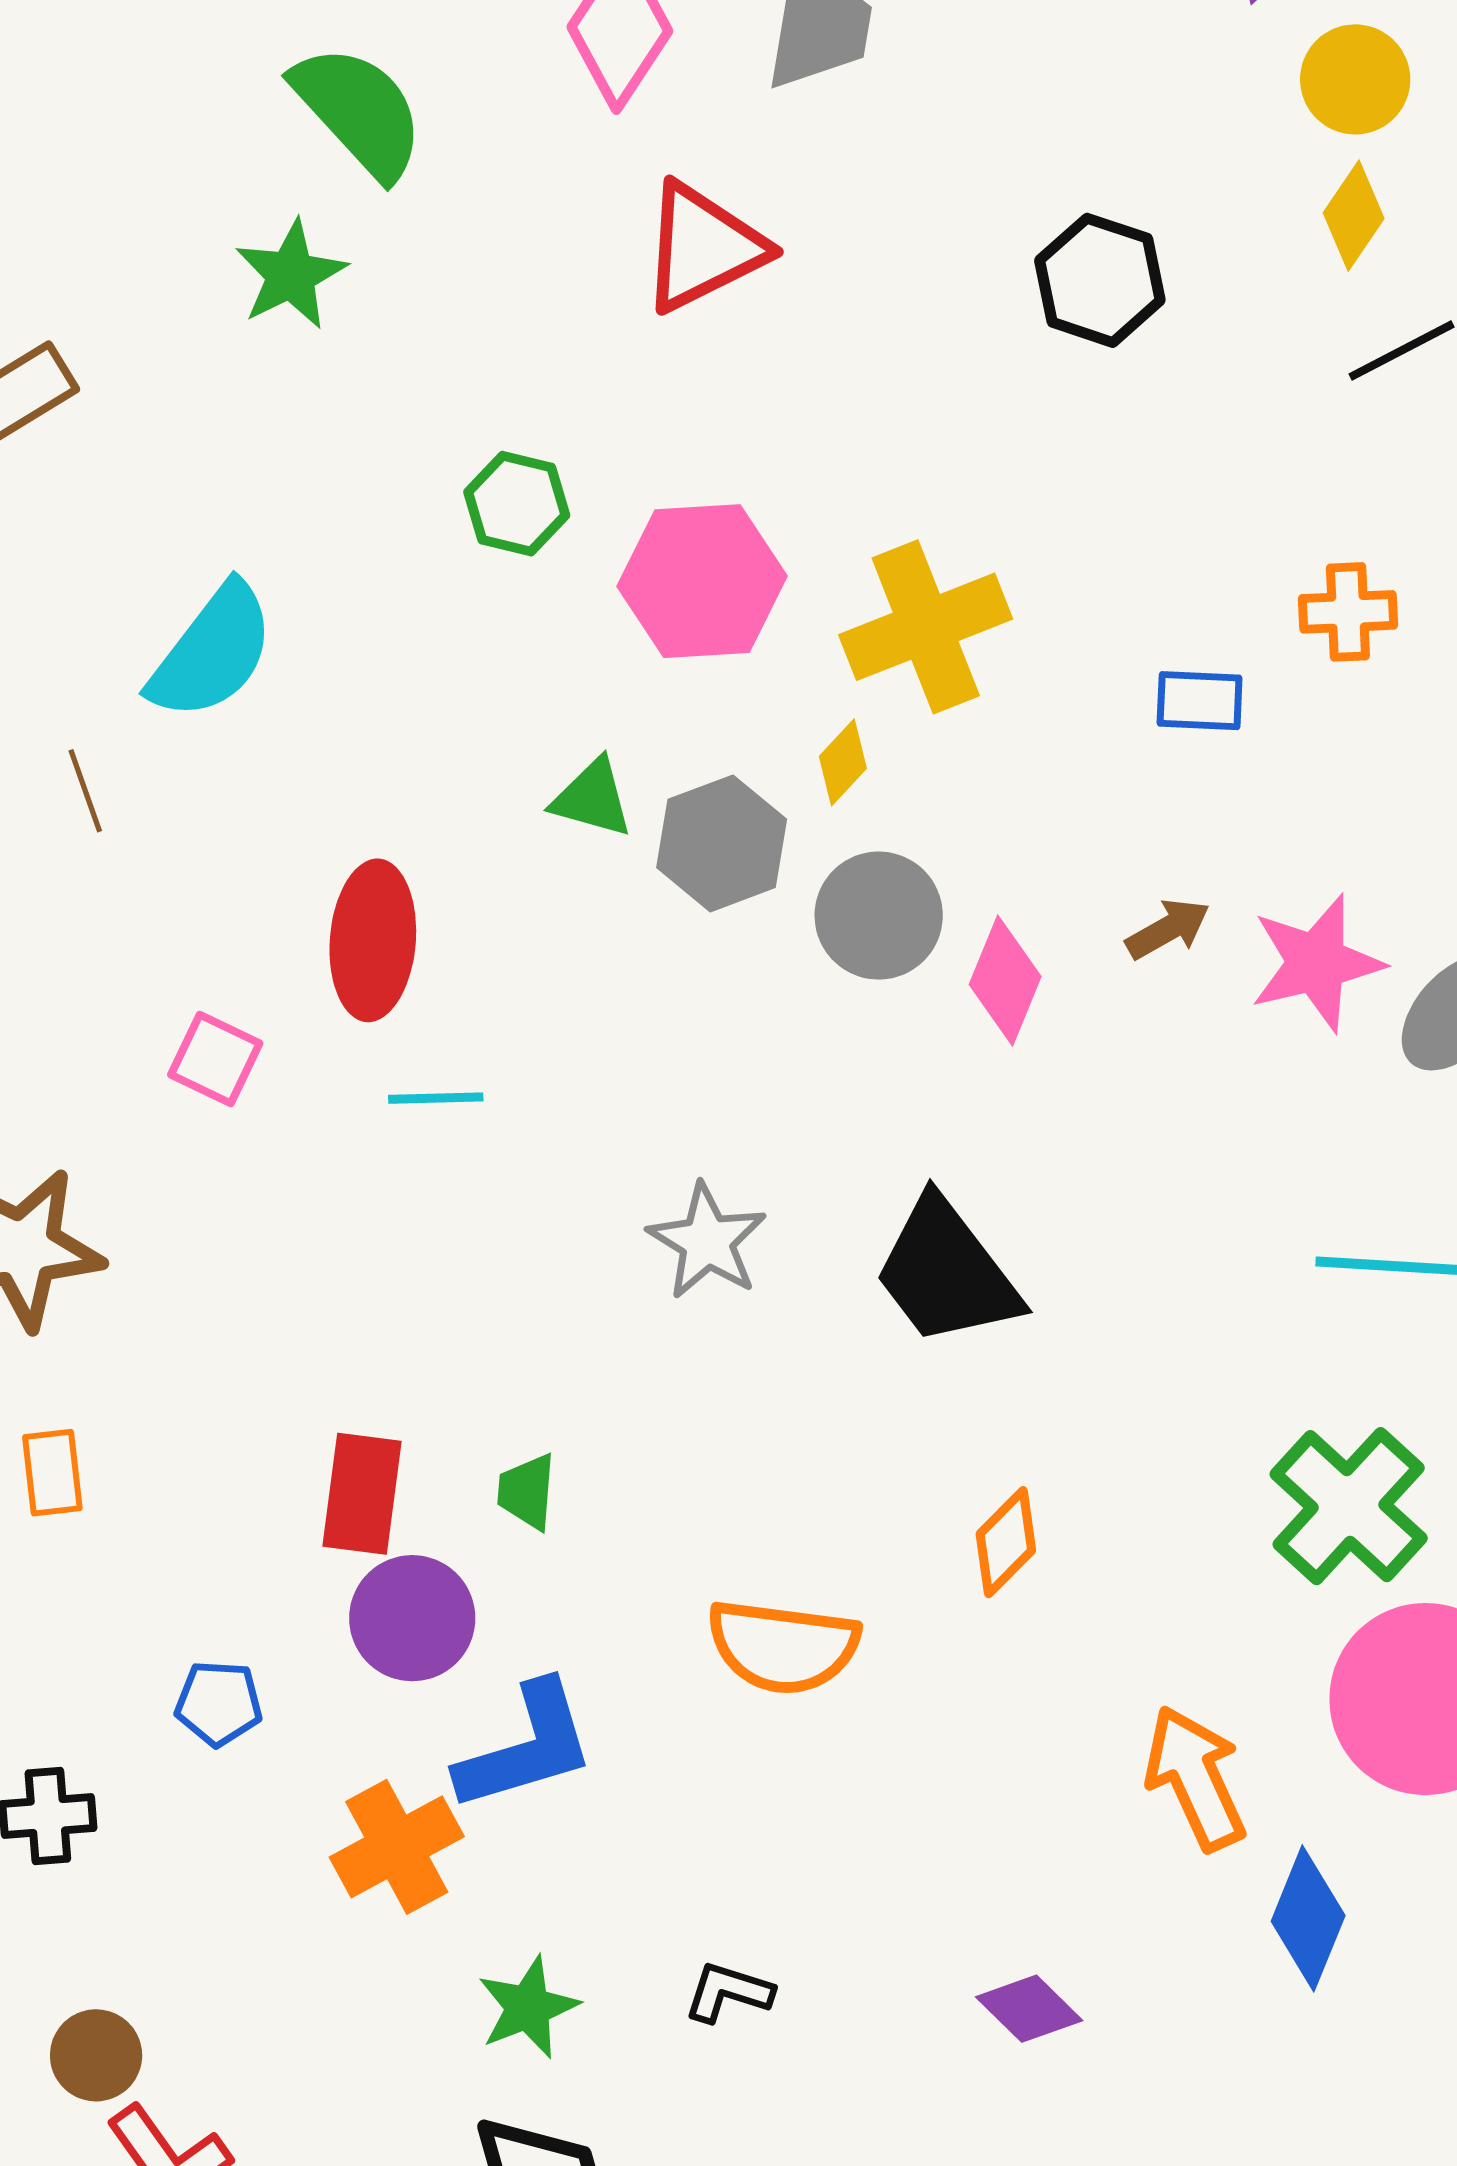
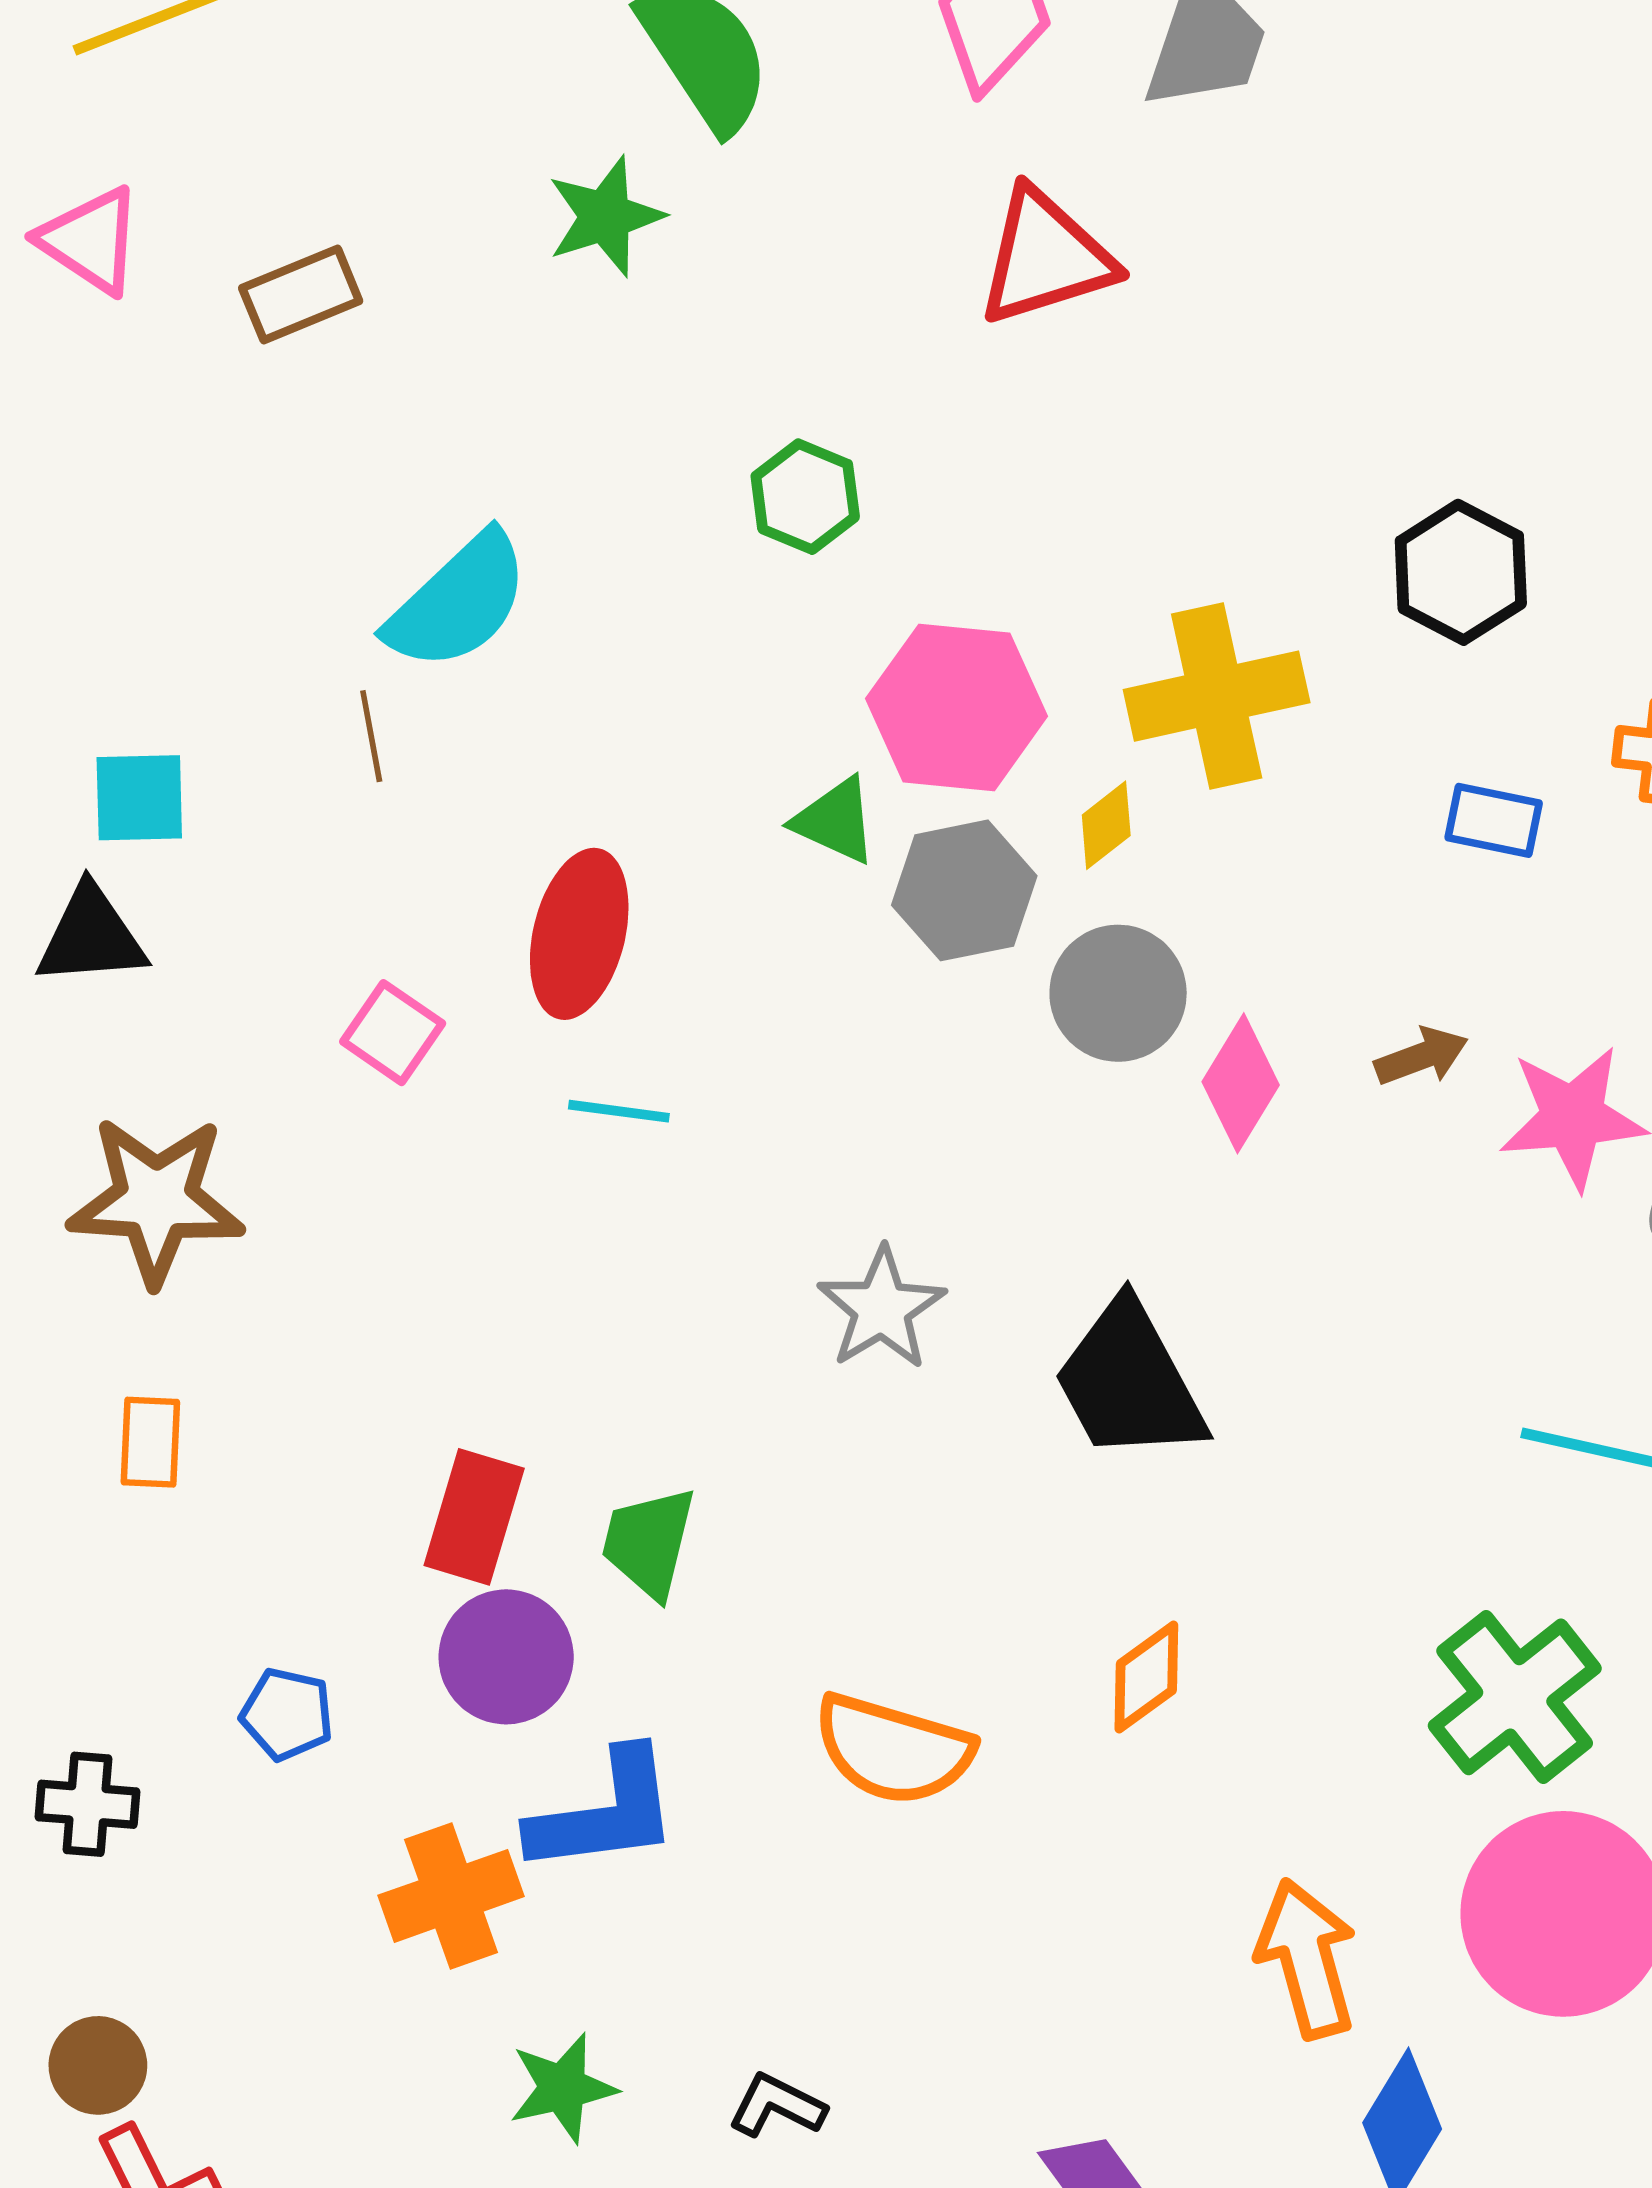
black hexagon: (1100, 280) -> (1461, 572), moved
pink hexagon: (702, 581) -> (957, 707), moved
brown line: (85, 791) -> (371, 736), moved
green trapezoid: (527, 1491) -> (649, 1542), size x1.4

